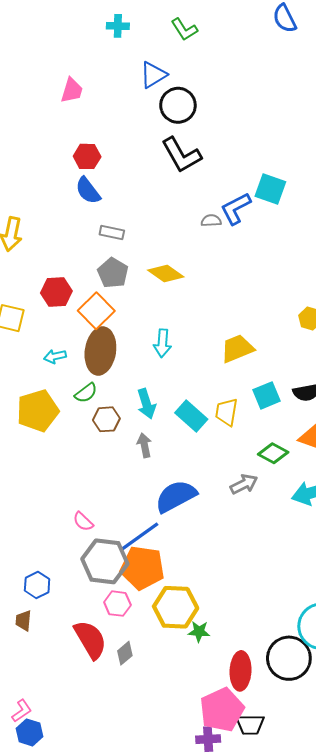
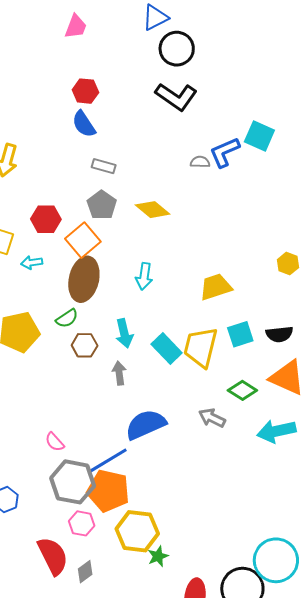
black L-shape: (181, 155) -> (176, 97), turned -30
cyan arrow: (55, 356) -> (32, 263), moved
yellow trapezoid: (226, 412) -> (201, 347), size x1.5
gray arrow: (244, 484) -> (212, 418), turned -132
green star: (199, 632) -> (158, 556), turned -30

